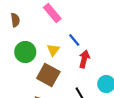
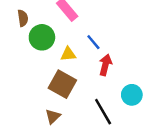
yellow triangle: (53, 50) -> (68, 54), turned 48
green circle: (25, 52) -> (42, 37), moved

